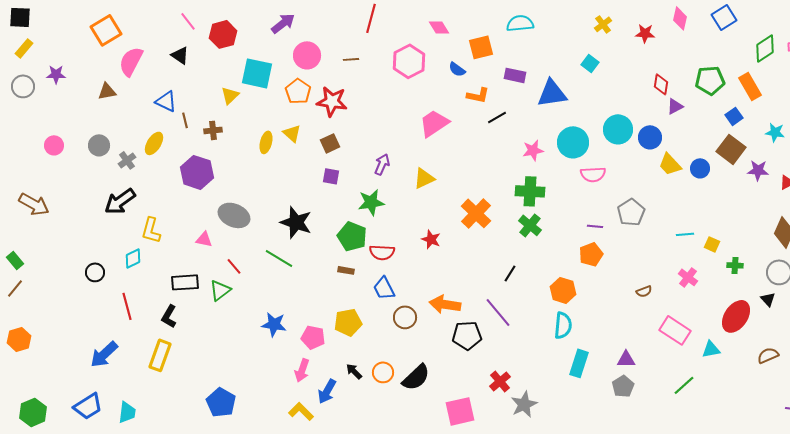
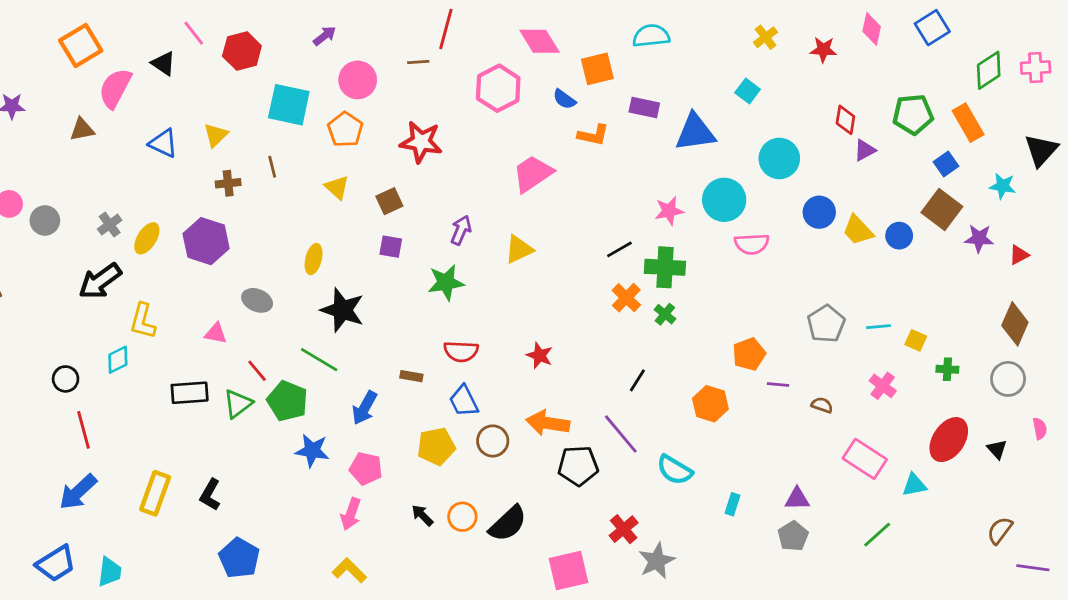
purple arrow: (283, 23) -> (325, 36), size x0.7
pink diamond: (439, 27) -> (540, 41), size x1.4
black triangle: (180, 55) -> (163, 63), moved
brown line: (351, 59) -> (418, 62), moved
yellow triangle: (230, 95) -> (216, 135), moved
red star: (332, 101) -> (421, 142), moved
black line: (497, 117) -> (619, 249), moved
brown line: (185, 120) -> (272, 167), moved
cyan circle: (618, 129) -> (779, 158), moved
blue circle: (650, 137) -> (819, 212), moved
yellow ellipse: (266, 142) -> (314, 259), moved
yellow ellipse: (154, 143) -> (147, 238), moved
gray circle: (99, 145) -> (45, 220), moved
gray pentagon: (631, 212) -> (826, 324), moved
orange cross: (476, 213) -> (626, 298), moved, size x0.7
gray ellipse: (234, 215) -> (257, 300), size x0.7
green cross: (530, 225) -> (665, 314), size x0.7
purple line: (595, 226) -> (778, 384), moved
green pentagon: (352, 236) -> (287, 401), moved
red star: (431, 239) -> (540, 356), moved
brown semicircle: (644, 291) -> (822, 405), turned -140
black triangle: (768, 299) -> (997, 449), moved
red line: (127, 306) -> (83, 430), moved
black L-shape: (169, 316) -> (210, 495), moved
yellow pentagon: (348, 322) -> (436, 446), moved
cyan semicircle: (563, 325) -> (675, 470), moved, turned 116
brown semicircle: (768, 355) -> (1000, 530), moved, turned -30
cyan rectangle: (579, 363) -> (732, 504), size x0.6
blue arrow: (327, 391) -> (365, 408), moved

